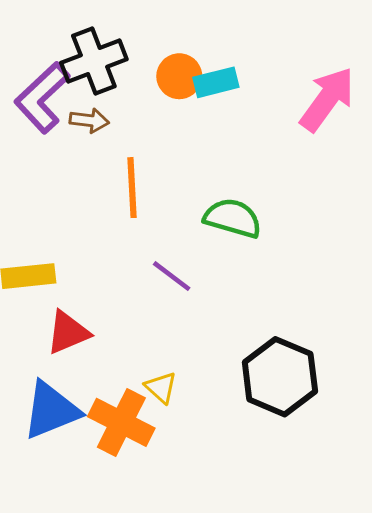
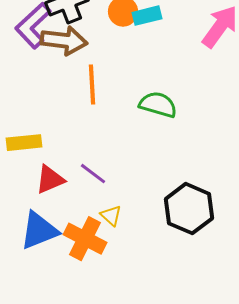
brown arrow: (89, 120) -> (64, 41), size x1.8
purple line: (172, 276) -> (93, 174), moved

